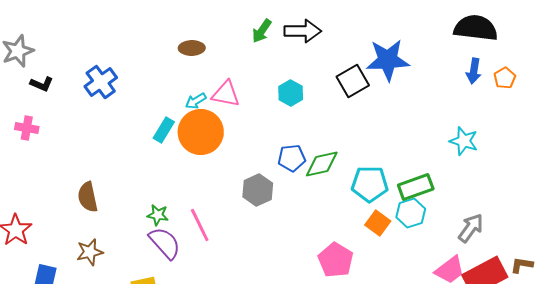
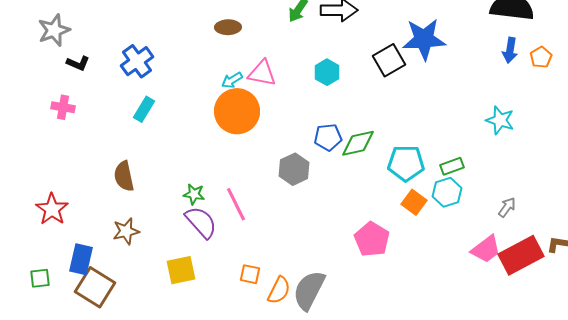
cyan rectangle: (164, 130) -> (144, 109), moved
green rectangle: (416, 187) -> (452, 166), size x0.7
gray arrow: (471, 228) -> (507, 207), size x0.7

